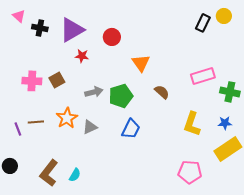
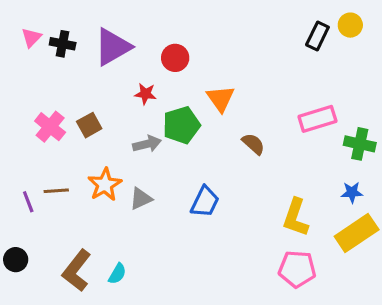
pink triangle: (19, 16) -> (31, 38), moved, turned 32
red star: (82, 56) -> (145, 94), moved
pink cross: (32, 81) -> (50, 127), turned 36
green pentagon: (121, 96) -> (181, 125), moved
yellow L-shape: (192, 124) -> (296, 217), moved

